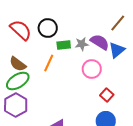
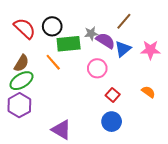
gray star: (82, 44) -> (91, 34), moved
green rectangle: (64, 45) -> (69, 44), size x1.6
orange line: (49, 63) -> (53, 62), turned -66
brown semicircle: (18, 64) -> (21, 63), turned -96

